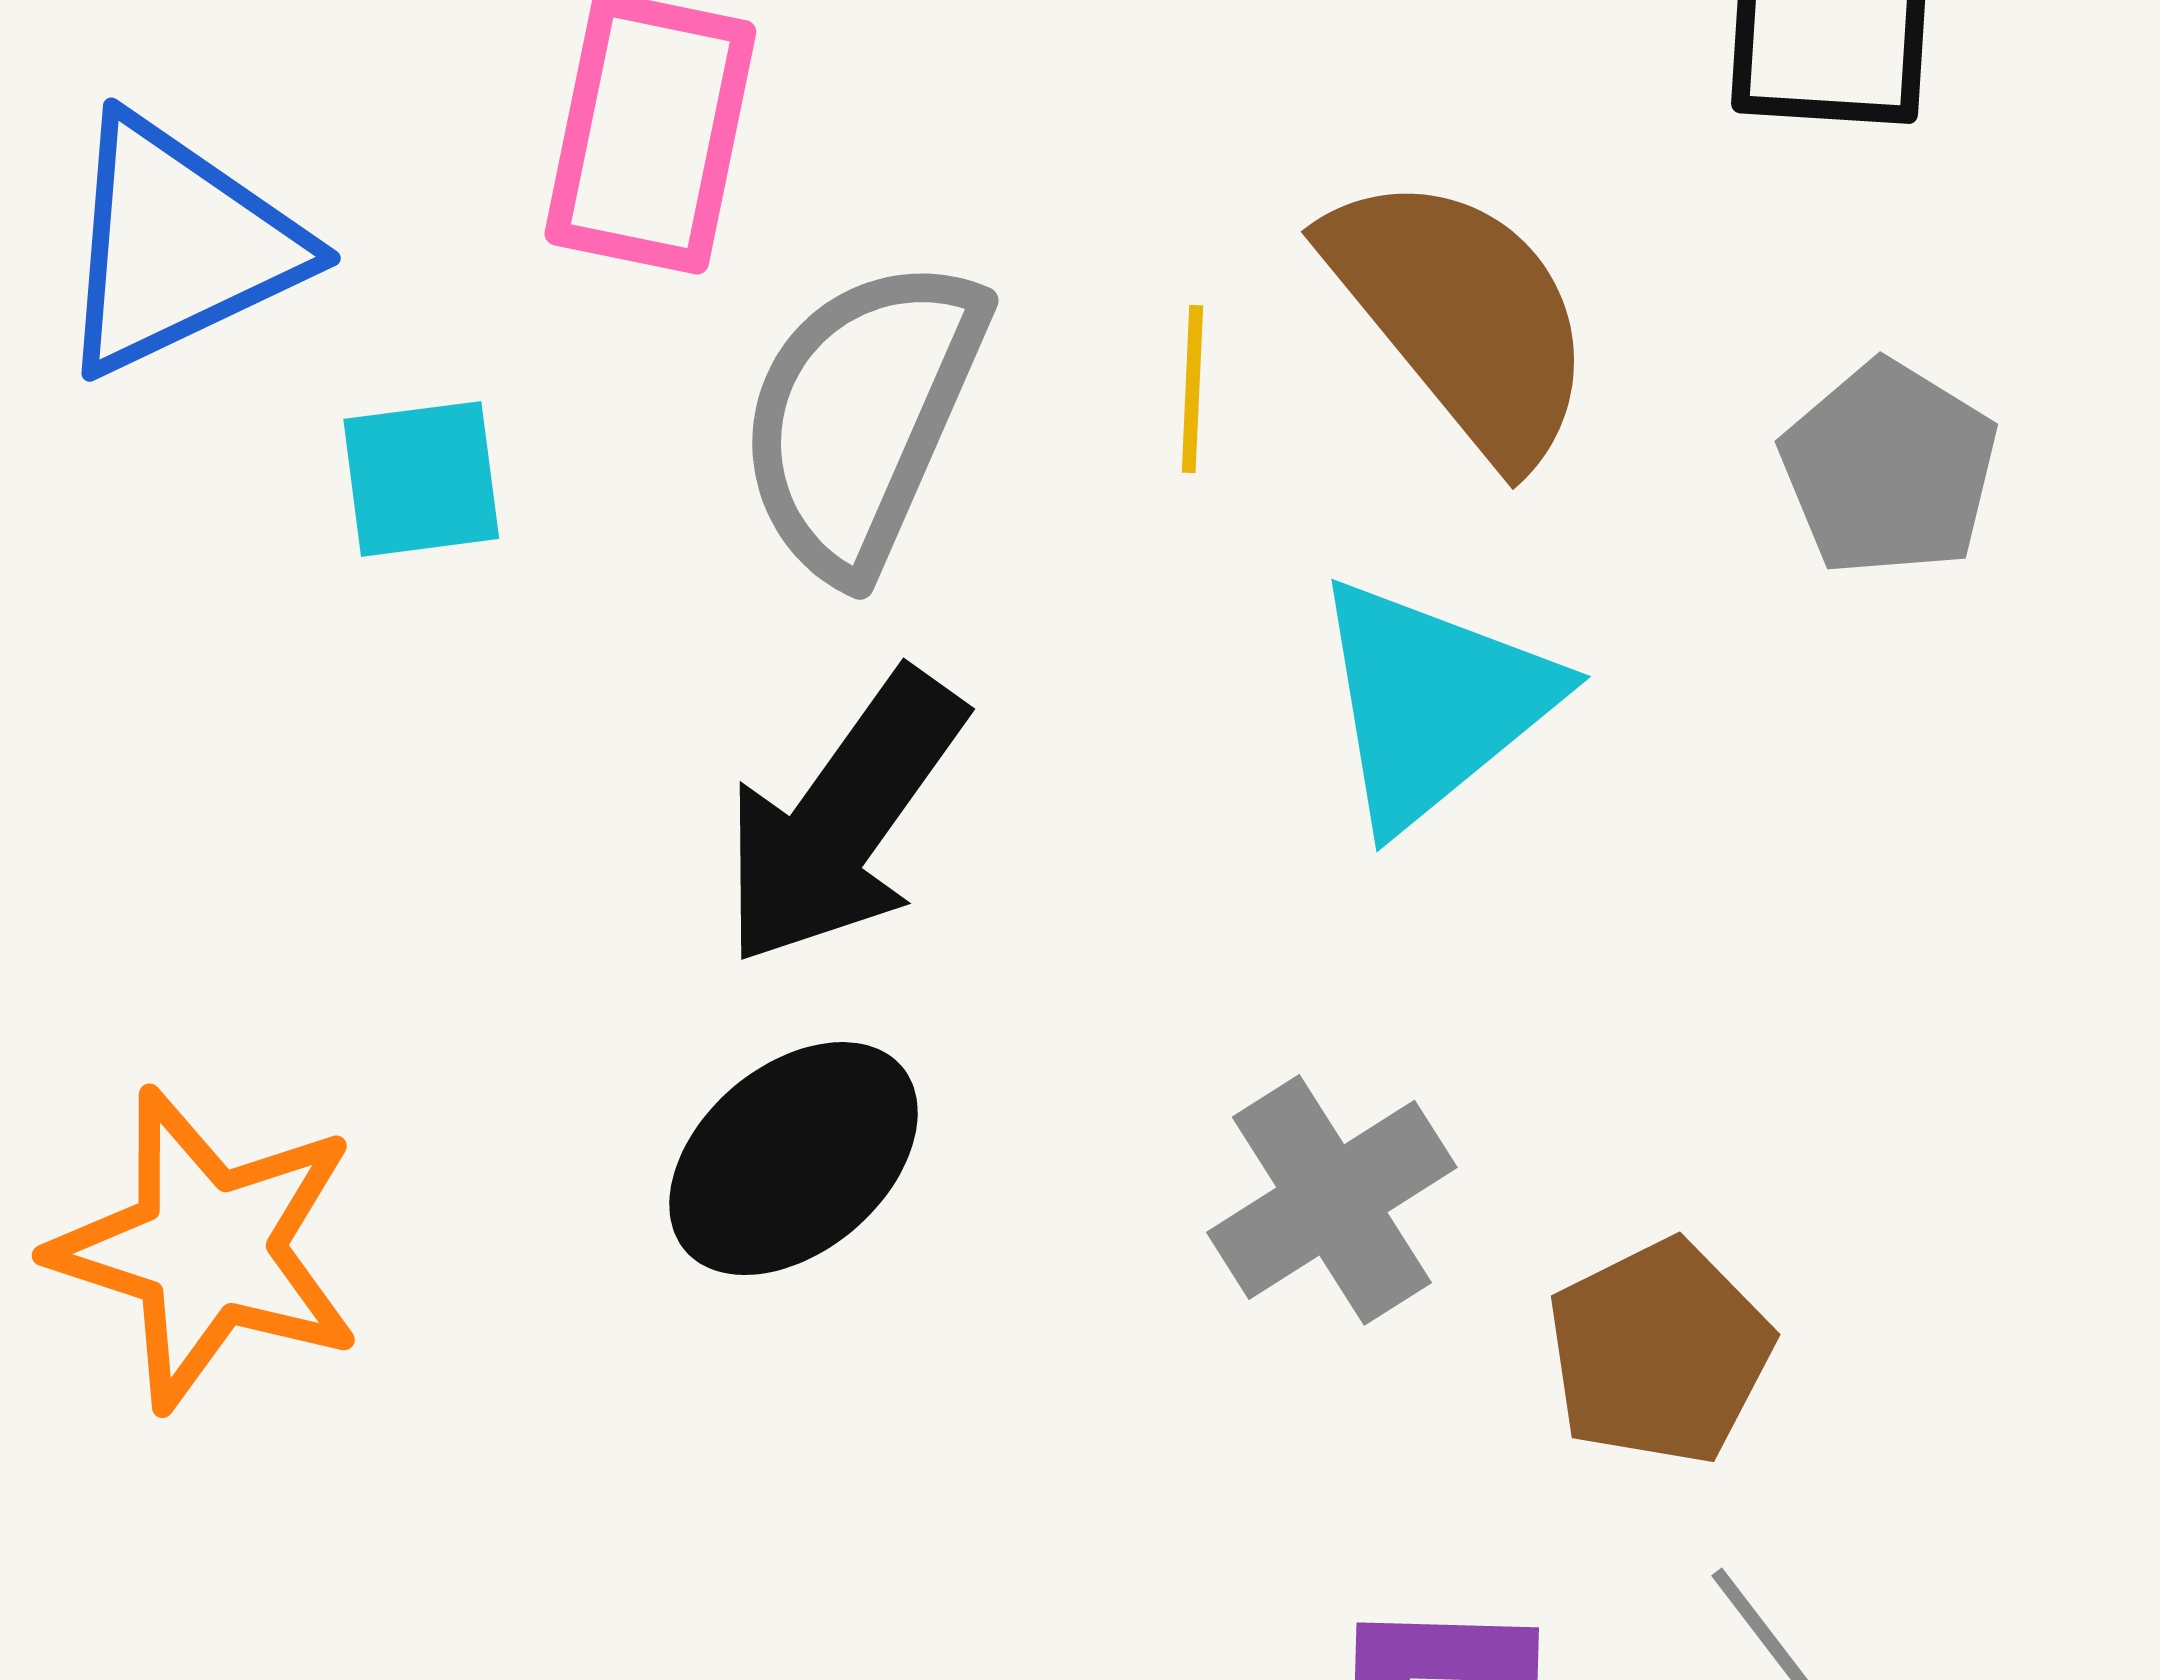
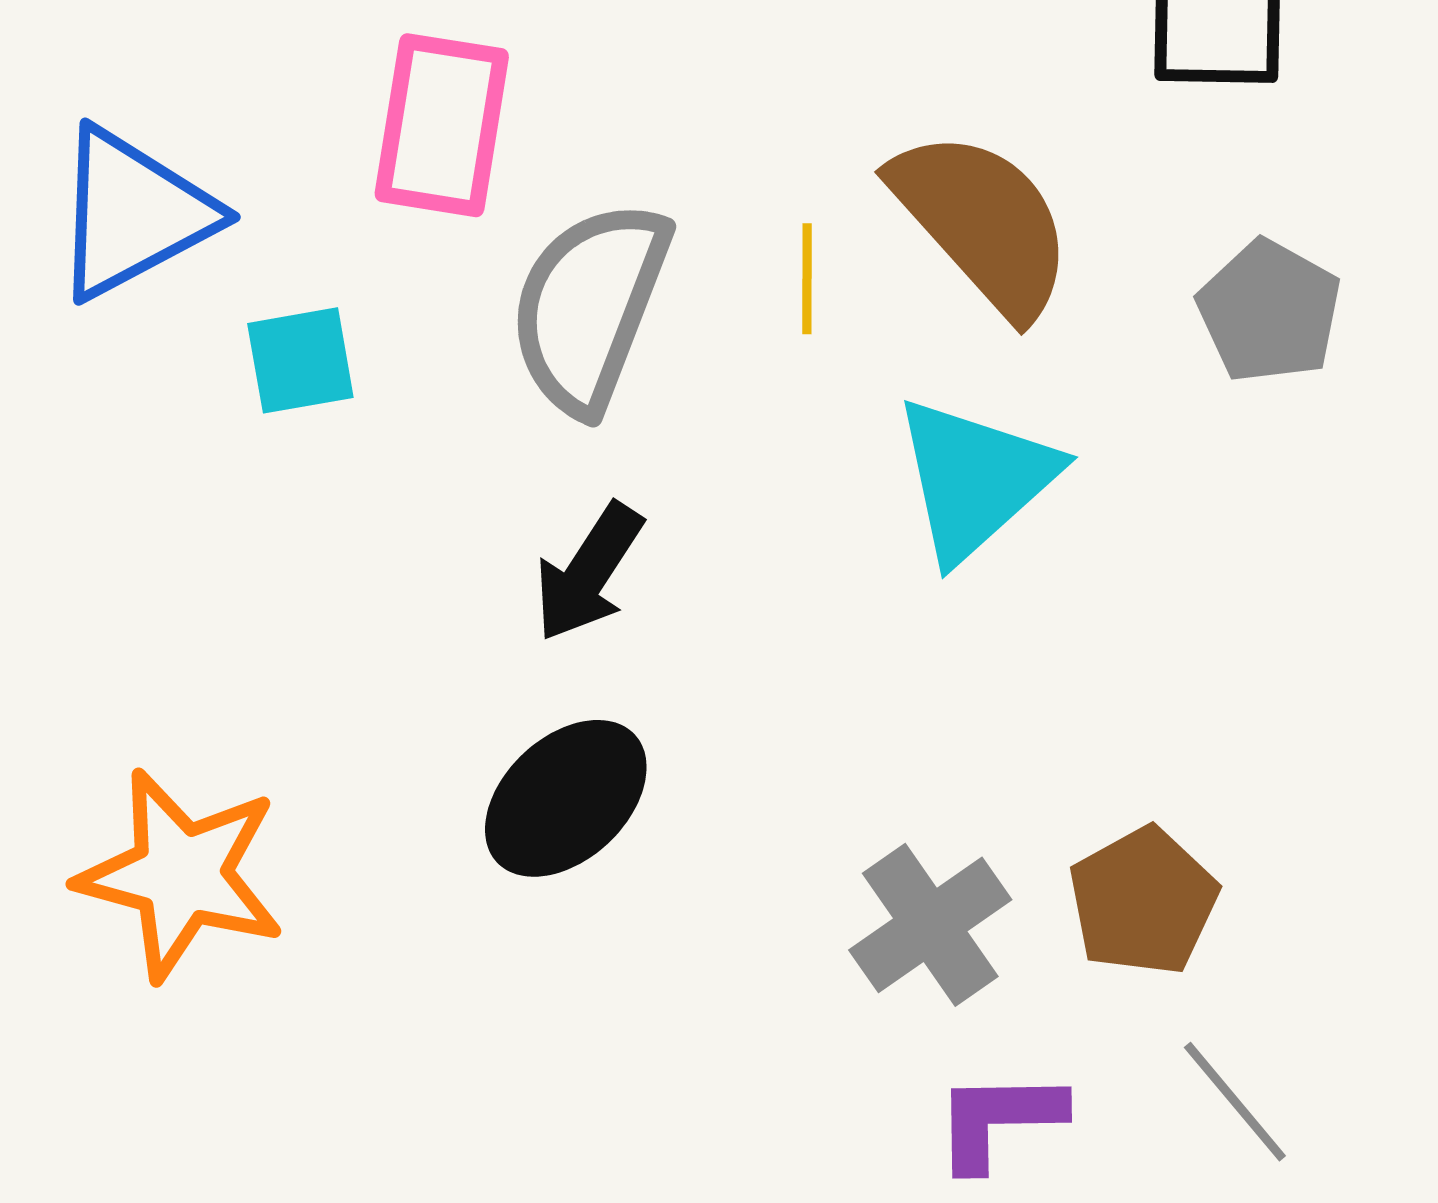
black arrow: (843, 818) -> (588, 572), size x0.7
gray cross: (1332, 1200) -> (930, 925), moved

